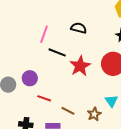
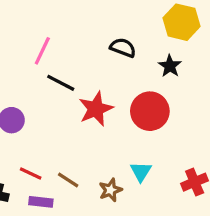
black semicircle: (79, 28) -> (123, 48), moved
red line: (44, 98) -> (31, 174), moved

